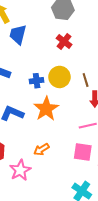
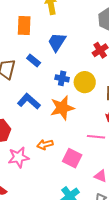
blue trapezoid: (18, 35) -> (57, 42), moved
pink square: (83, 152) -> (72, 158), moved

